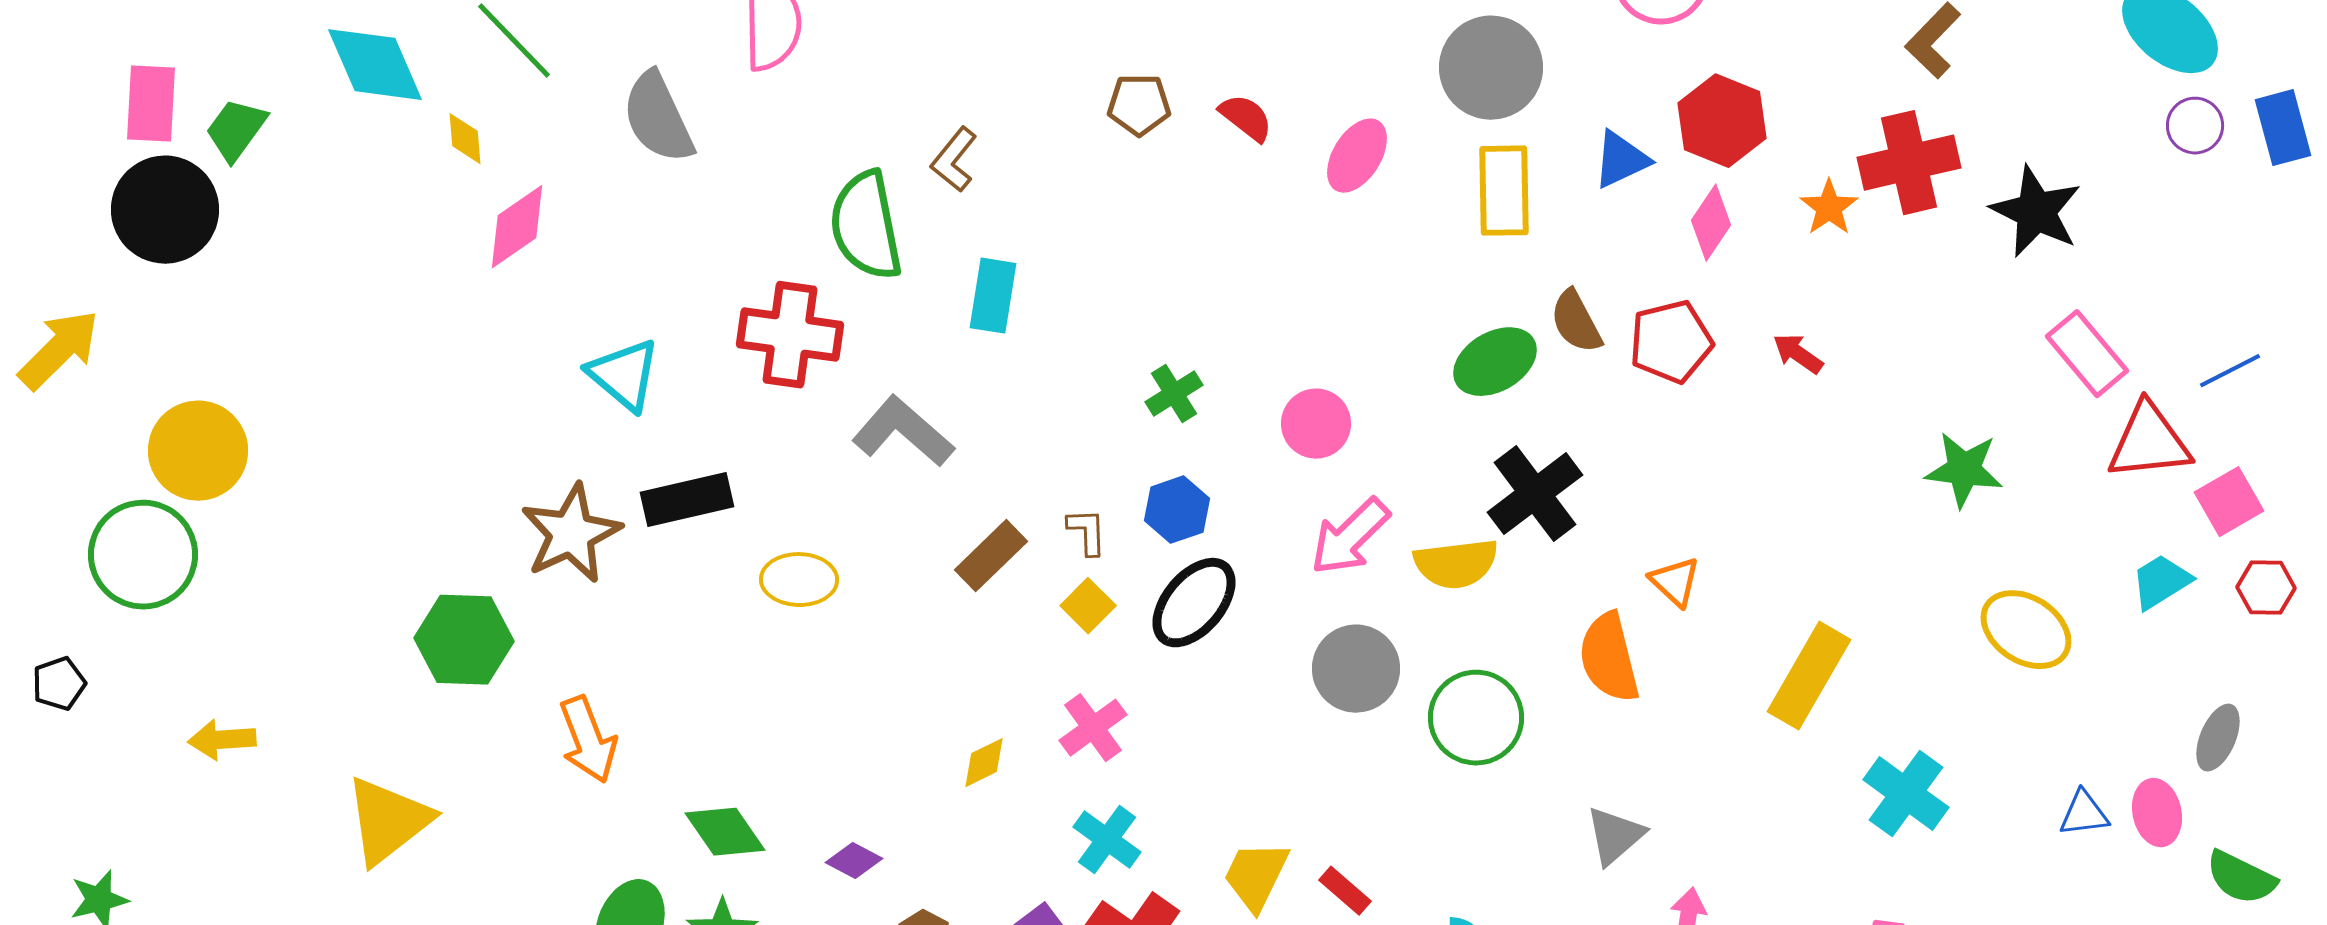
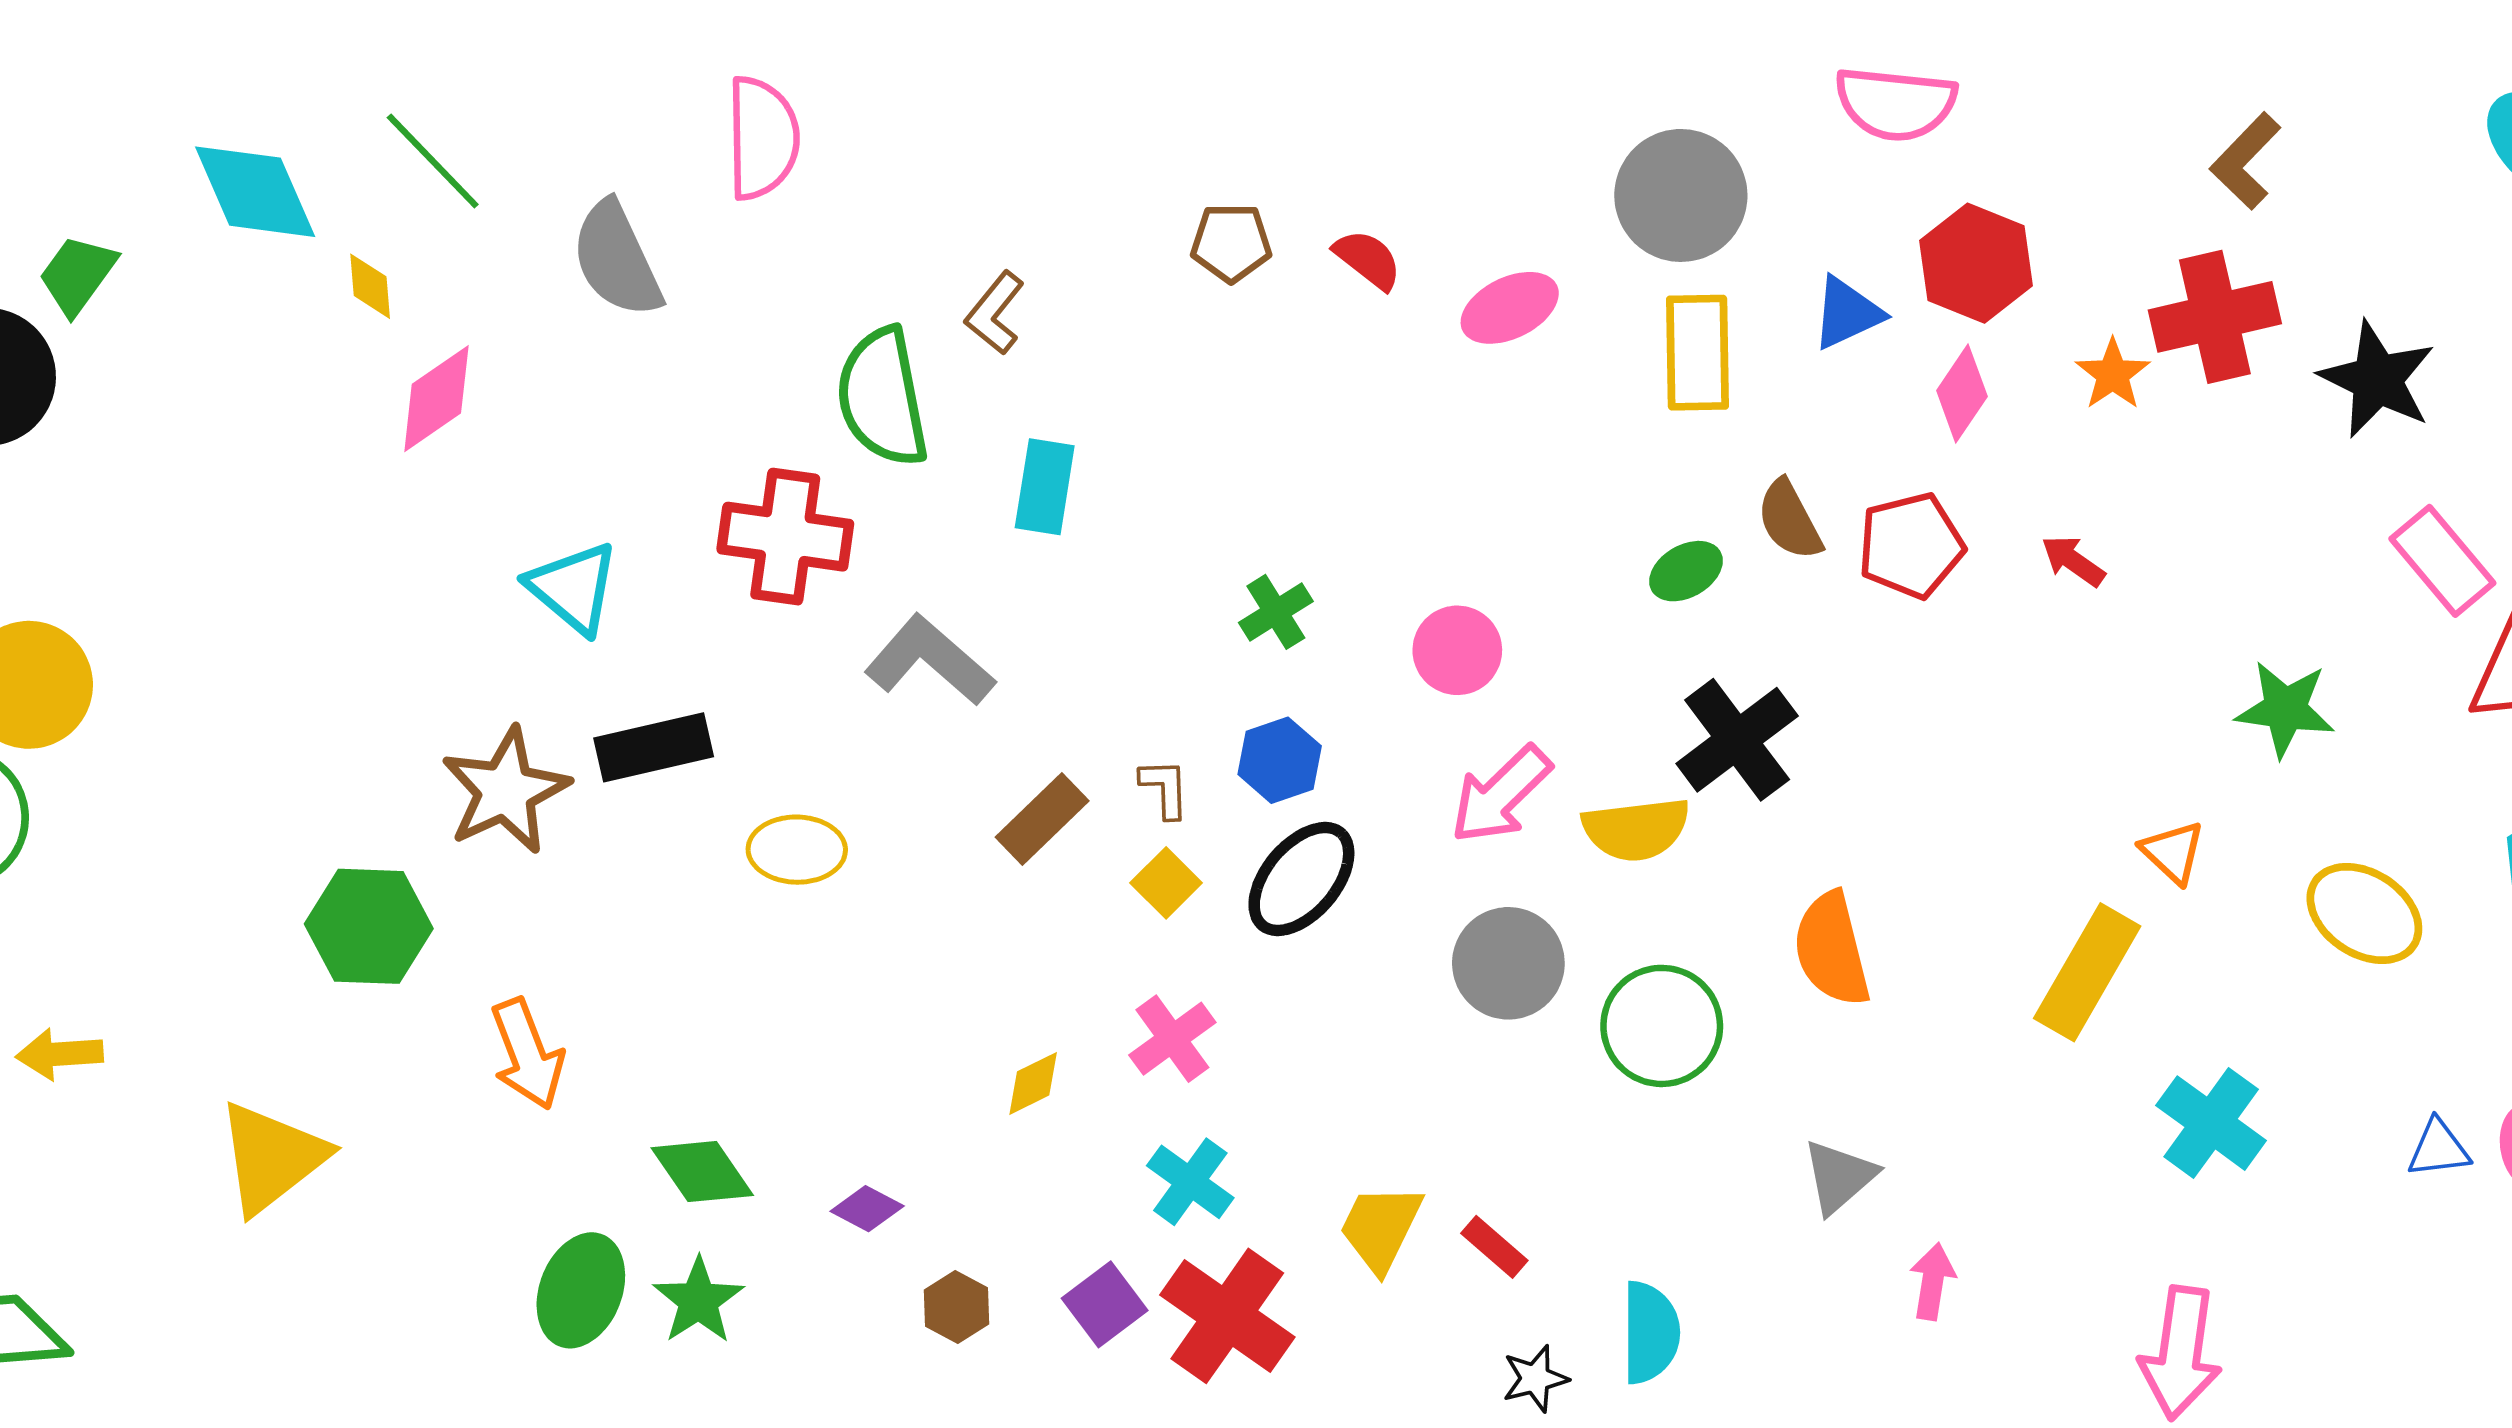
pink ellipse: (1357, 156) -> (1510, 308), turned 32
green ellipse: (1495, 362) -> (1686, 571), size x0.7
orange triangle: (1675, 582) -> (2173, 852), moved

